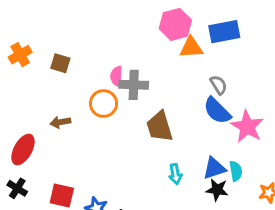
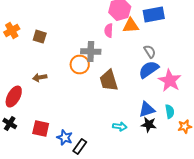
pink semicircle: (116, 76) -> (109, 31), moved
orange circle: (104, 104) -> (80, 65), moved
blue semicircle: (217, 111) -> (149, 70), turned 100
cyan semicircle: (236, 171) -> (170, 112), moved
cyan arrow: (175, 174) -> (120, 127), moved, turned -72

